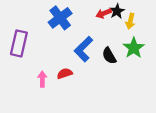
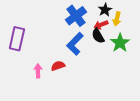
red arrow: (104, 13) -> (101, 25), moved
blue cross: (60, 18) -> (76, 16), moved
black semicircle: (109, 56) -> (98, 36), moved

